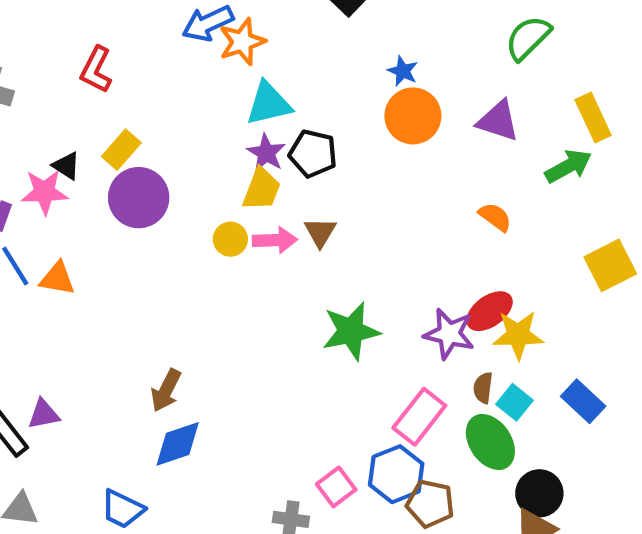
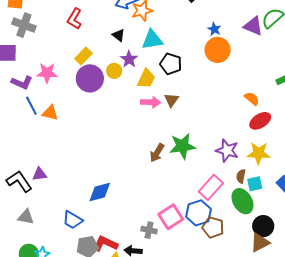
purple triangle: (498, 121) -> (253, 26), moved
purple star: (266, 153) -> (129, 59), moved
black triangle: (66, 166) -> (118, 35), moved
yellow circle: (230, 239) -> (114, 71), moved
red ellipse: (490, 311) -> (260, 121), moved
brown arrow: (166, 390) -> (157, 153), moved
cyan square: (514, 402) -> (255, 184), turned 35
pink square: (336, 487) -> (171, 217), size x1.4

